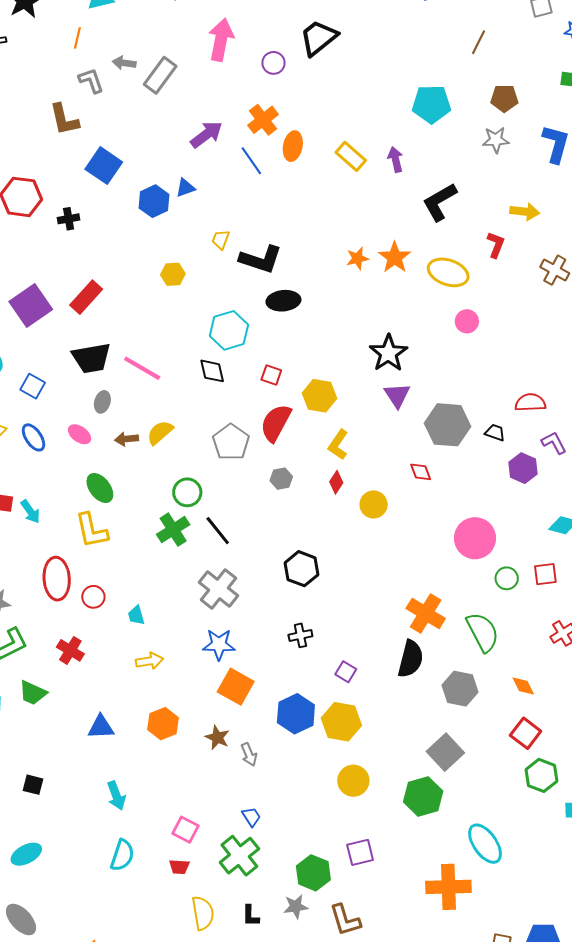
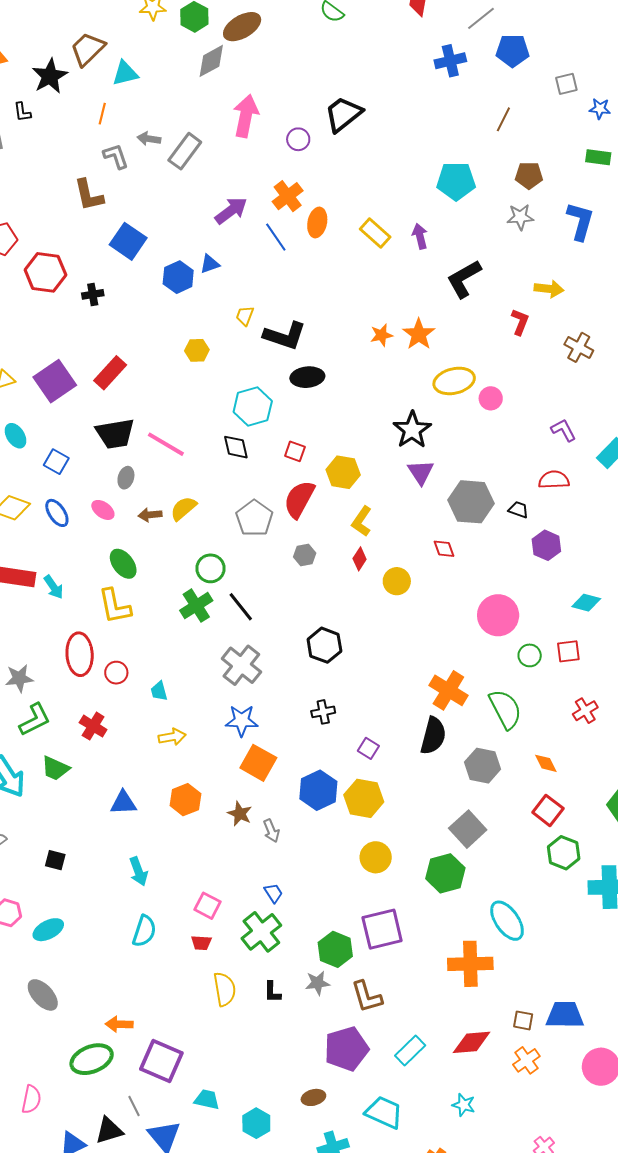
yellow ellipse: (448, 272) -> (454, 381), moved, turned -33
purple L-shape: (554, 443) -> (563, 430), moved
purple square: (360, 852) -> (382, 929), size x1.5

